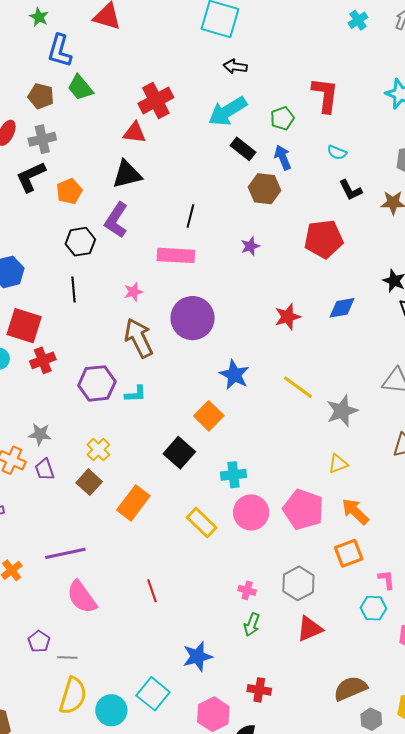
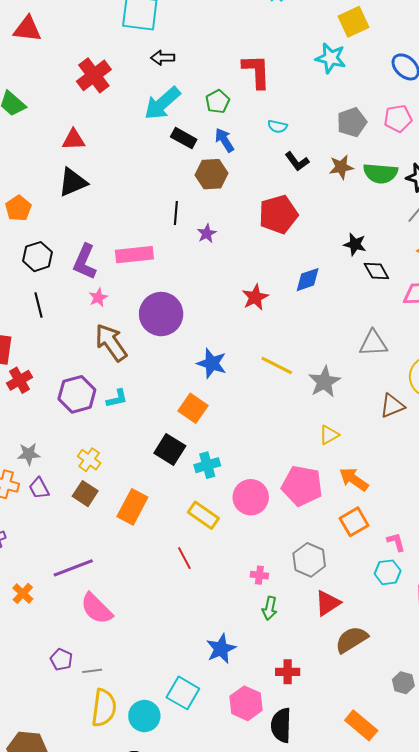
red cross: (156, 101) -> (94, 75), moved
black line: (190, 216) -> (176, 213), moved
purple L-shape: (116, 220) -> (85, 262), moved
cyan cross: (234, 475) -> (207, 465), moved
red line: (152, 591) -> (184, 558), moved
brown semicircle: (350, 688) -> (351, 640), moved

